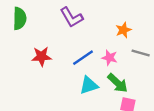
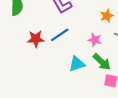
blue line: (83, 58) -> (60, 35), moved

